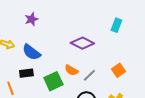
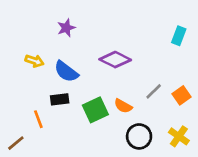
purple diamond: (82, 43) -> (115, 60), moved
orange semicircle: (71, 70) -> (123, 106), moved
gray line: (89, 75) -> (154, 91), moved

